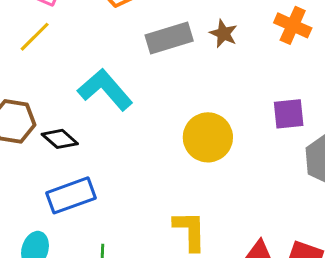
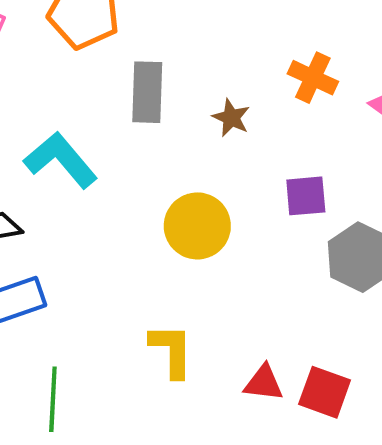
brown star: (224, 34) -> (231, 118), moved
gray rectangle: (169, 38) -> (147, 92), turned -72

